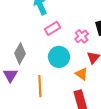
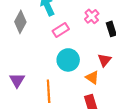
pink cross: (82, 36) -> (92, 16), moved
gray diamond: (20, 53) -> (20, 22), moved

